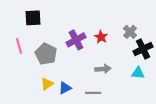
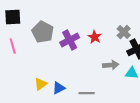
black square: (33, 18) -> (13, 17), moved
gray pentagon: (46, 54) -> (43, 32), moved
gray arrow: (103, 69) -> (111, 65), moved

